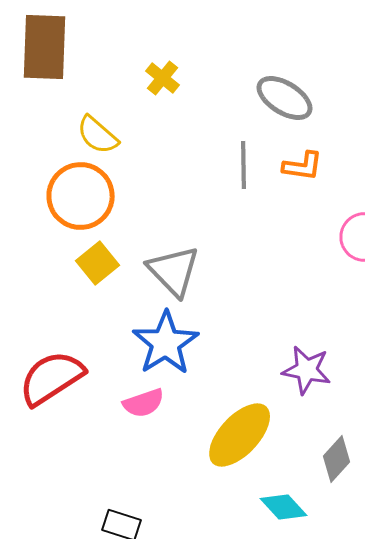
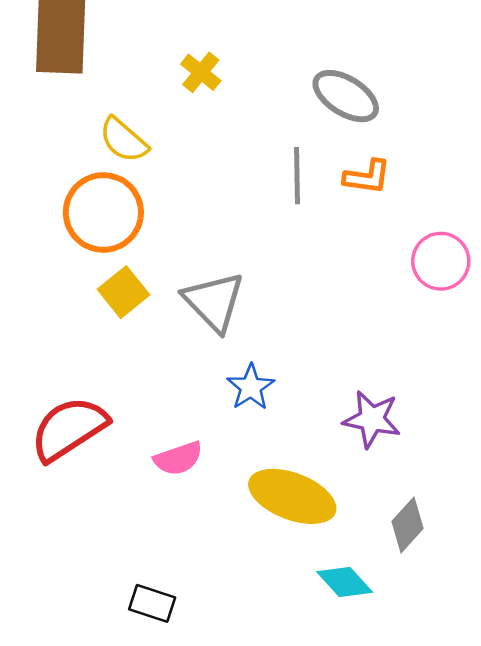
blue star: (166, 343) -> (251, 387), moved, size x0.6
yellow ellipse: (240, 435) -> (292, 496), turned 68

